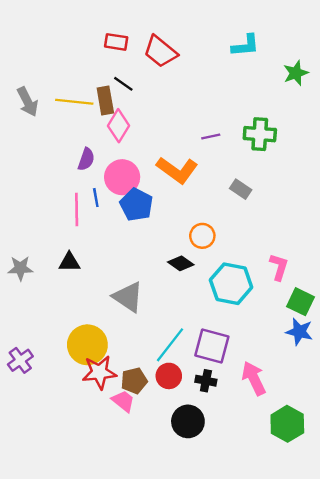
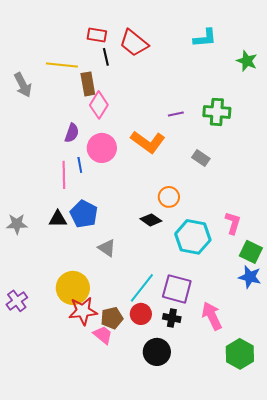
green star: (296, 73) -> (247, 61), turned -30
black line: (123, 84) -> (106, 57), moved, turned 42
yellow line: (74, 102) -> (62, 65), moved
blue pentagon: (136, 205) -> (84, 214), moved
gray triangle: (128, 297) -> (107, 248), size x0.7

